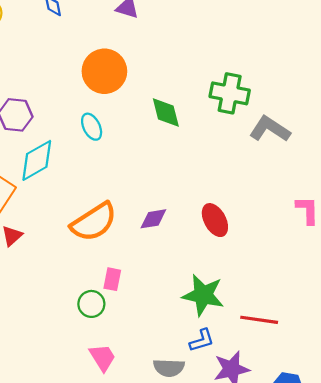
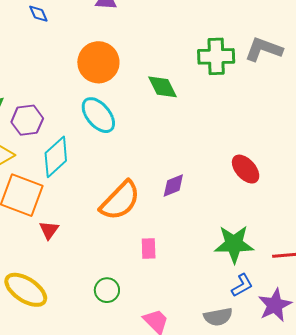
cyan ellipse: (92, 127) -> (98, 115), size x1.5
gray L-shape: (270, 129) -> (264, 49), moved
red ellipse: (215, 220) -> (246, 169), moved
green circle: (91, 304) -> (107, 290), moved

